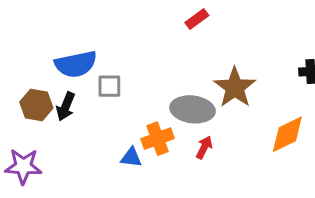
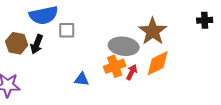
orange diamond: (287, 134) -> (158, 63), moved
orange cross: (158, 139) -> (115, 66), moved

